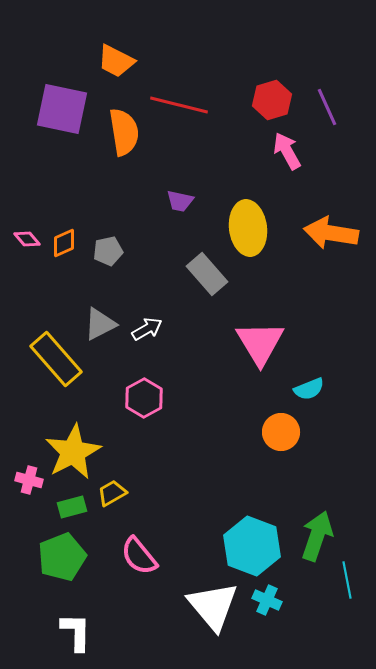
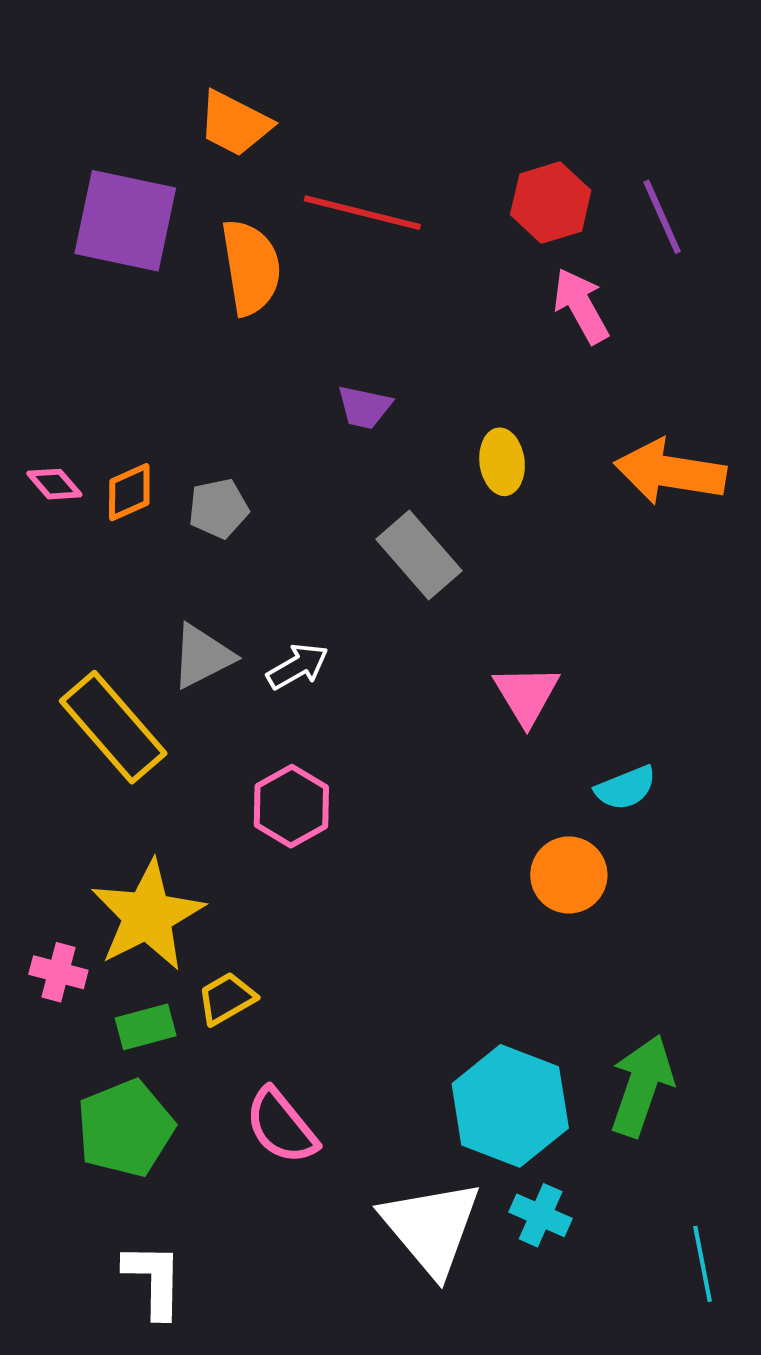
yellow ellipse: (248, 228) -> (502, 462), size x0.6
pink triangle: (260, 343) -> (526, 695), size x0.7
cyan line: (347, 580) -> (703, 1264), moved

